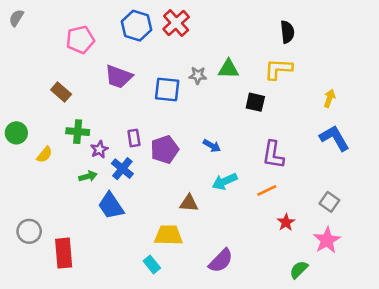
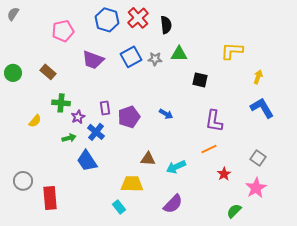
black semicircle: (287, 32) -> (166, 25), moved
yellow L-shape: (278, 69) -> (232, 51), moved
blue square: (167, 89) -> (131, 57), moved, turned -35
green circle: (16, 133) -> (13, 73), moved
cyan arrow: (225, 181) -> (176, 167), moved

